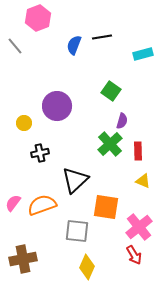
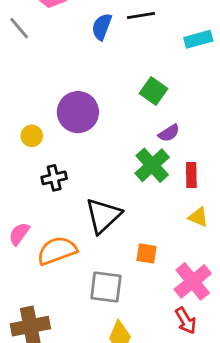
purple semicircle: (122, 121) -> (169, 133), turned 42
pink semicircle: (13, 203) -> (19, 234), moved
orange square: (106, 207) -> (147, 253), size x0.6

